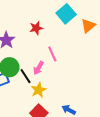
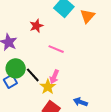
pink line: (52, 54) -> (56, 49), turned -35
pink arrow: (38, 68) -> (54, 77), moved

